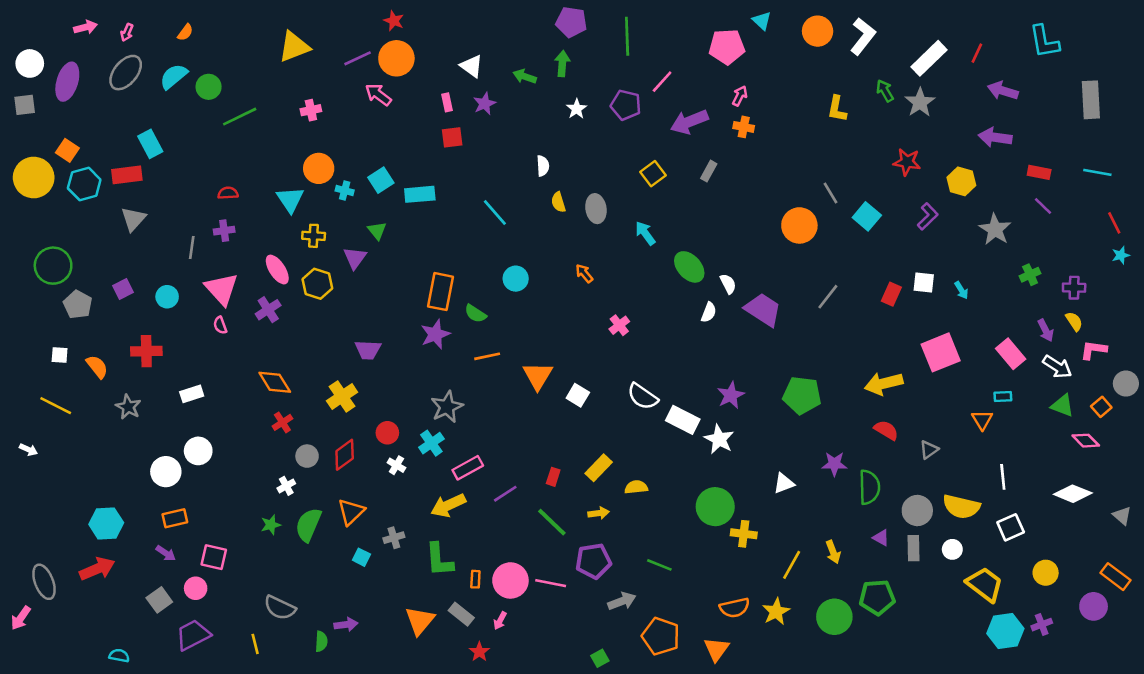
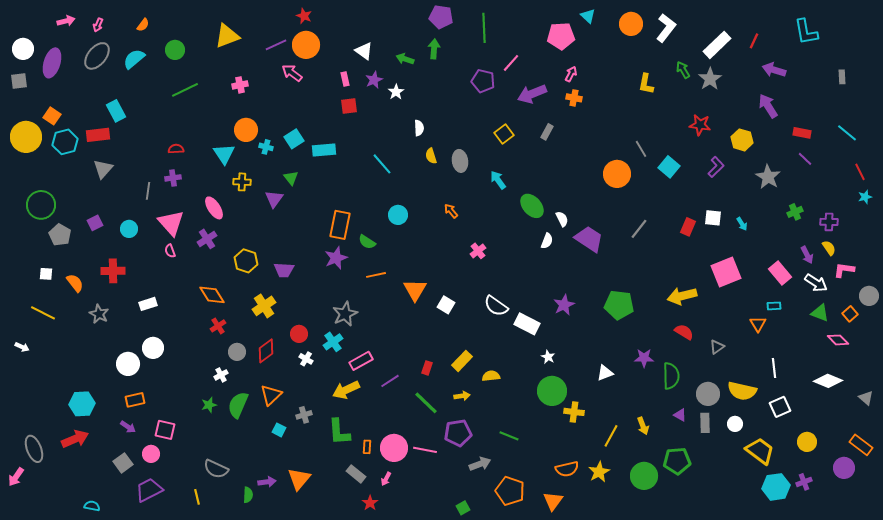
green circle: (209, 87) -> (175, 50), moved
gray rectangle: (1091, 100) -> (842, 77), size x0.5
white star: (577, 109) -> (396, 92), moved
purple arrow: (995, 137) -> (768, 106), turned 50
cyan line: (1097, 172) -> (847, 133), turned 30
yellow hexagon: (317, 284) -> (246, 261), moved
white star: (719, 439) -> (548, 357), moved, size x0.6
orange triangle: (420, 621) -> (299, 479), moved

